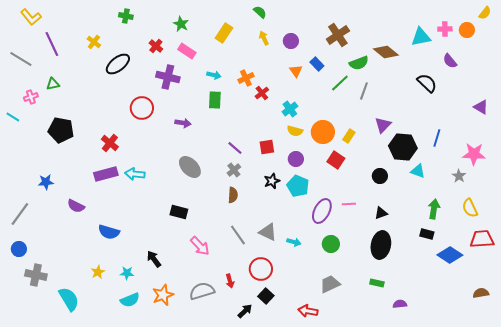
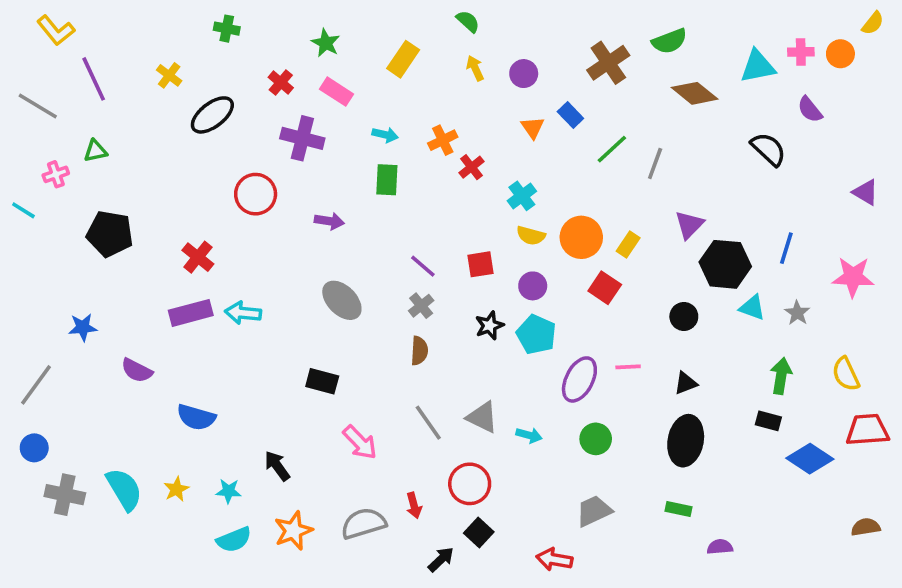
green semicircle: (359, 63) -> (669, 41), moved
gray star: (459, 176) -> (797, 313), moved
cyan semicircle: (69, 299) -> (124, 489), moved

